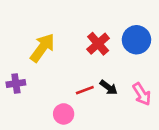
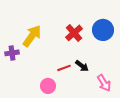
purple cross: (16, 83) -> (12, 53), moved
pink arrow: (142, 94) -> (104, 83), moved

